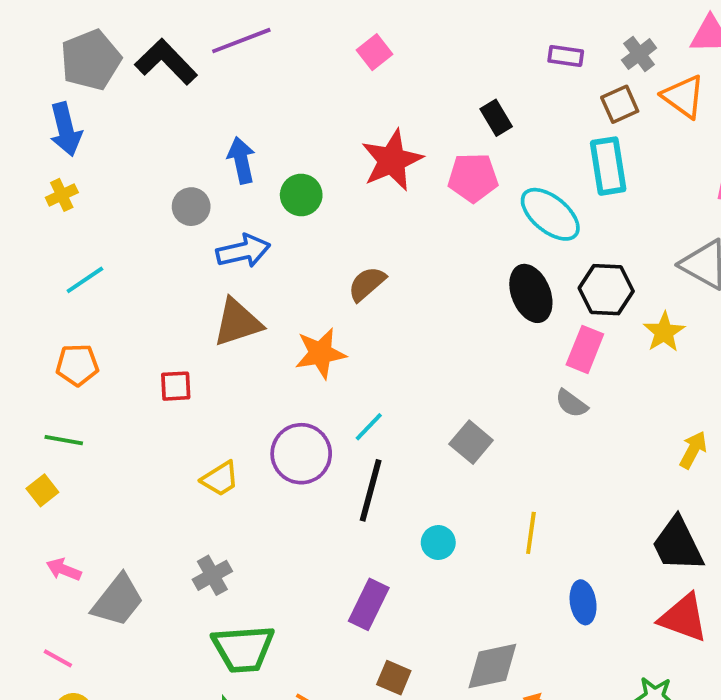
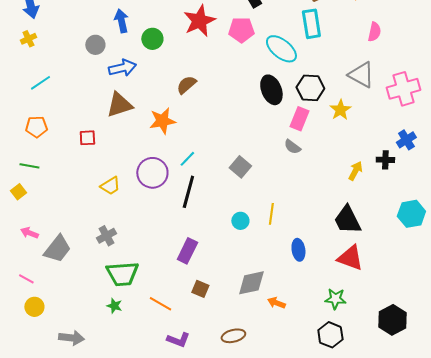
cyan circle: (438, 543) -> (240, 221), moved

